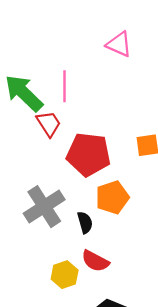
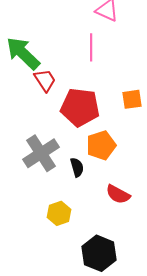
pink line: (65, 86) -> (91, 47), moved
red semicircle: (95, 261) -> (118, 194), moved

